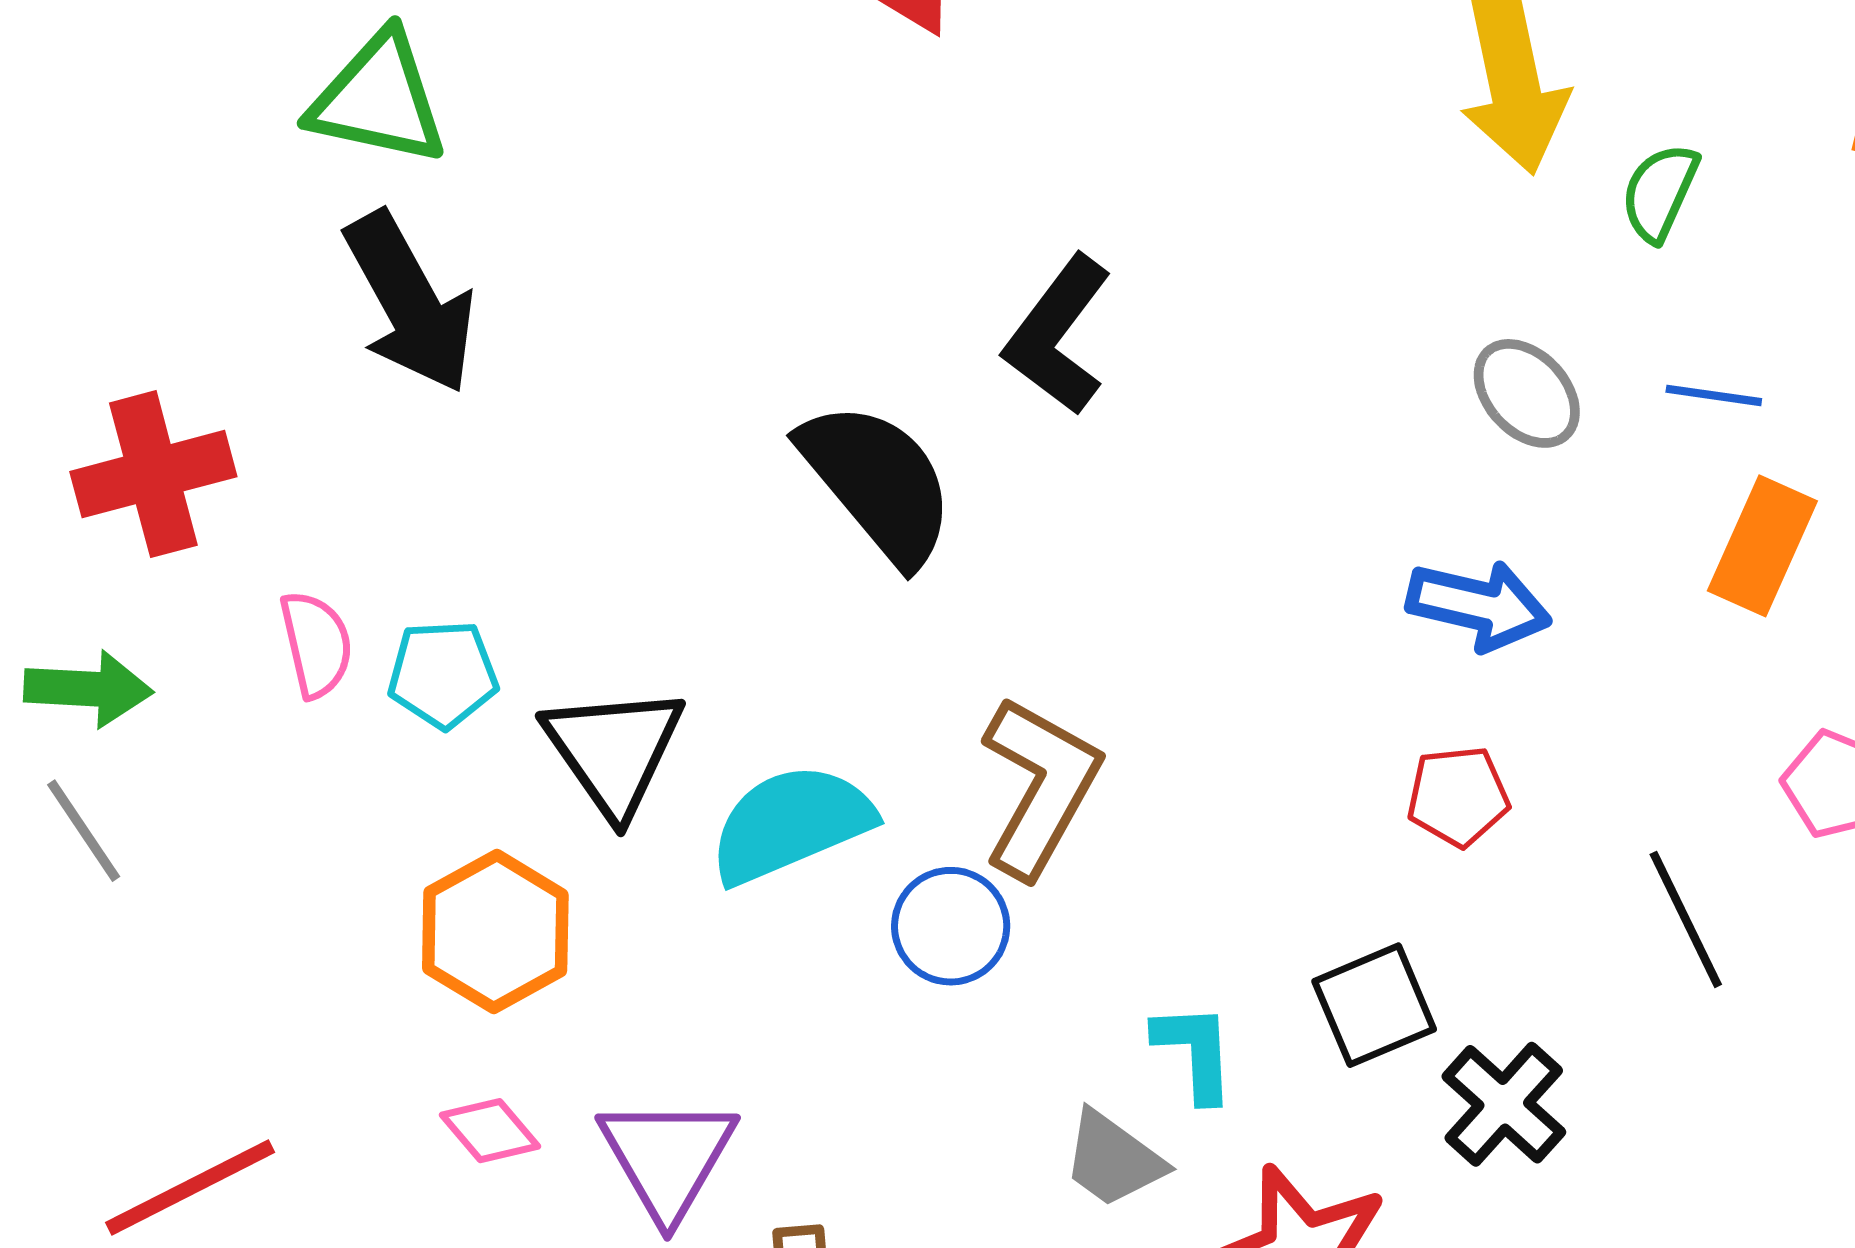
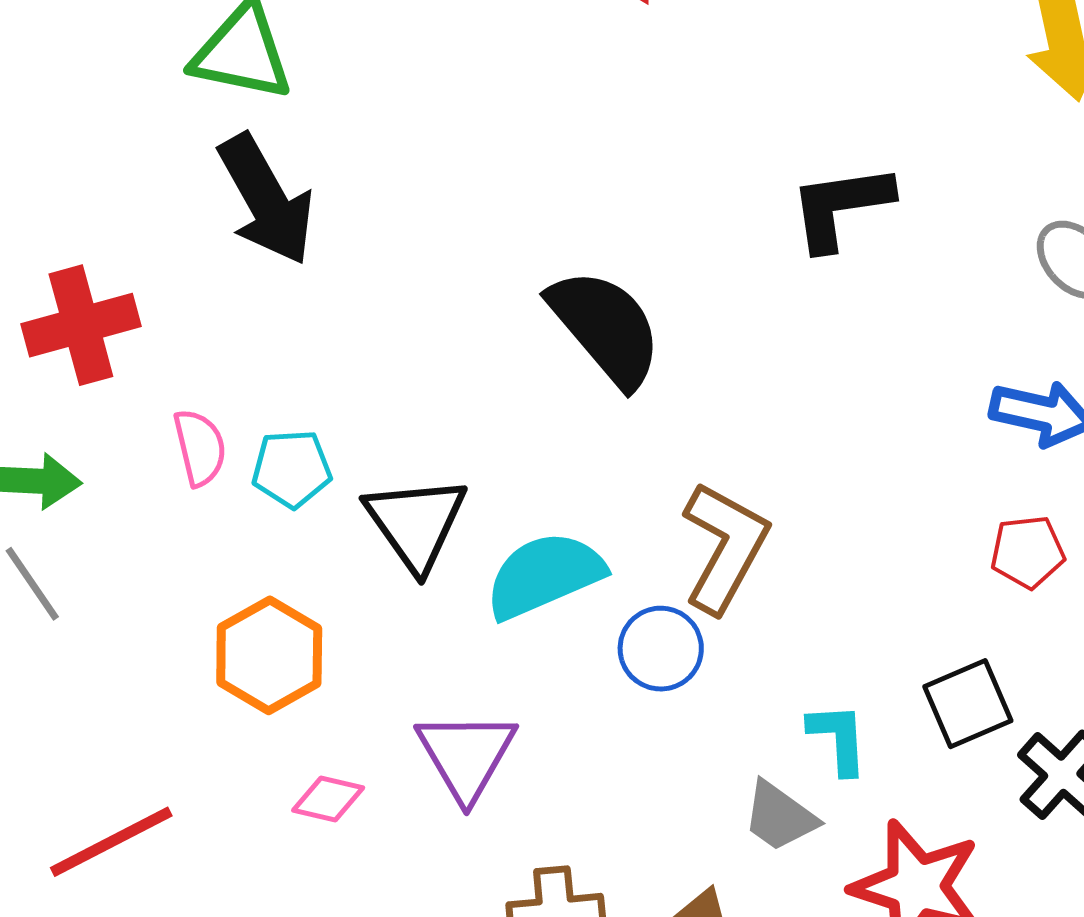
black L-shape: (1058, 335) -> (841, 207), moved, turned 45
orange hexagon: (495, 932) -> (269, 655), moved
pink diamond: (490, 1131) -> (328, 799), turned -36
purple triangle: (667, 1158) -> (466, 755), moved

